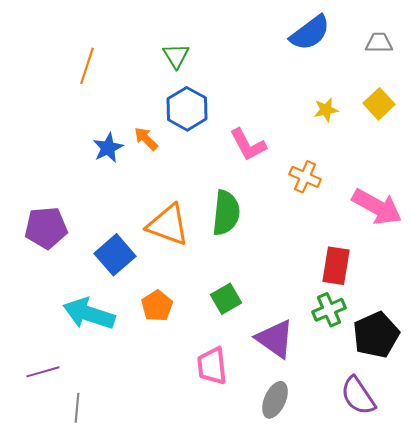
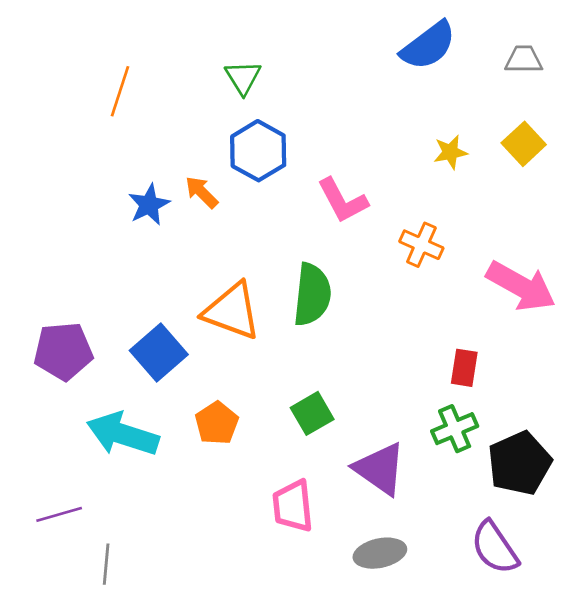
purple pentagon: (46, 228) -> (63, 351), moved
red rectangle: (336, 266) -> (464, 368), size x0.7
gray ellipse: (275, 400) -> (380, 553), turned 54

